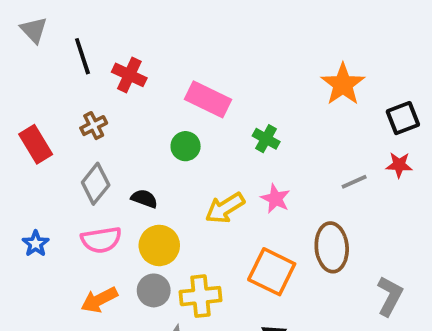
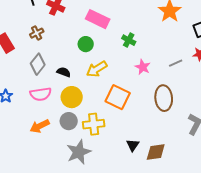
pink star: (275, 199) -> (143, 67), moved
yellow arrow: (225, 208) -> (97, 69), moved
orange square: (272, 272) -> (118, 97), moved

